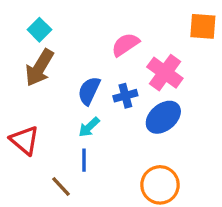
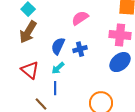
pink cross: (165, 73) -> (120, 35), moved, turned -30
blue ellipse: (163, 117) -> (120, 62), moved
red triangle: (25, 140) -> (30, 70), moved

